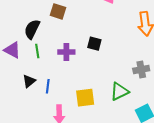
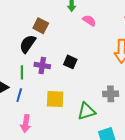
black semicircle: (32, 29) -> (28, 44), moved
green line: (37, 51) -> (22, 72), moved
yellow square: (85, 98) -> (55, 99), moved

